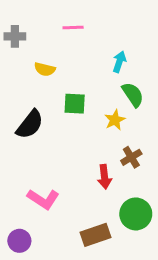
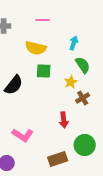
yellow semicircle: (45, 69) -> (36, 48), moved, size x1.5
brown cross: (131, 157) -> (83, 98), moved

